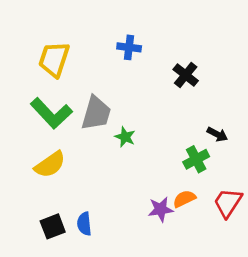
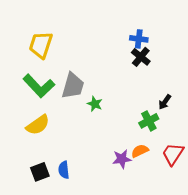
blue cross: (129, 47) -> (139, 39), moved
black arrow: (217, 134) -> (165, 102), turned 98

